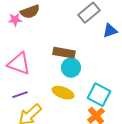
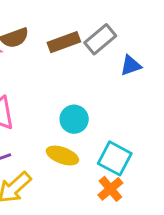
brown rectangle: (64, 53) -> (64, 42), moved, turned -30

